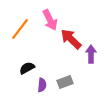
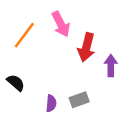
red arrow: (71, 39) -> (86, 47), turned -120
black semicircle: (27, 68) -> (16, 83), moved, turned 70

